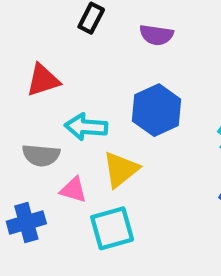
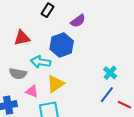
purple semicircle: (156, 35) -> (78, 21), turned -49
blue hexagon: (157, 110) -> (62, 45), moved

